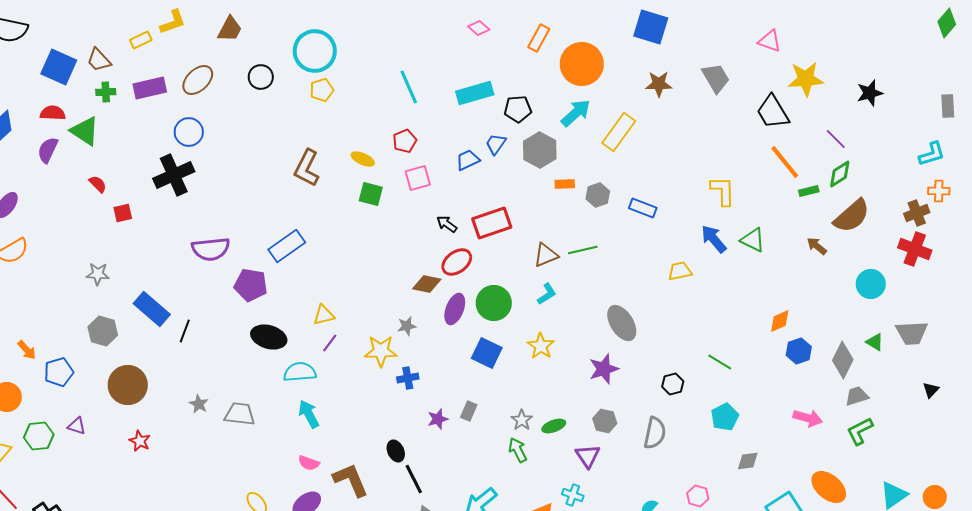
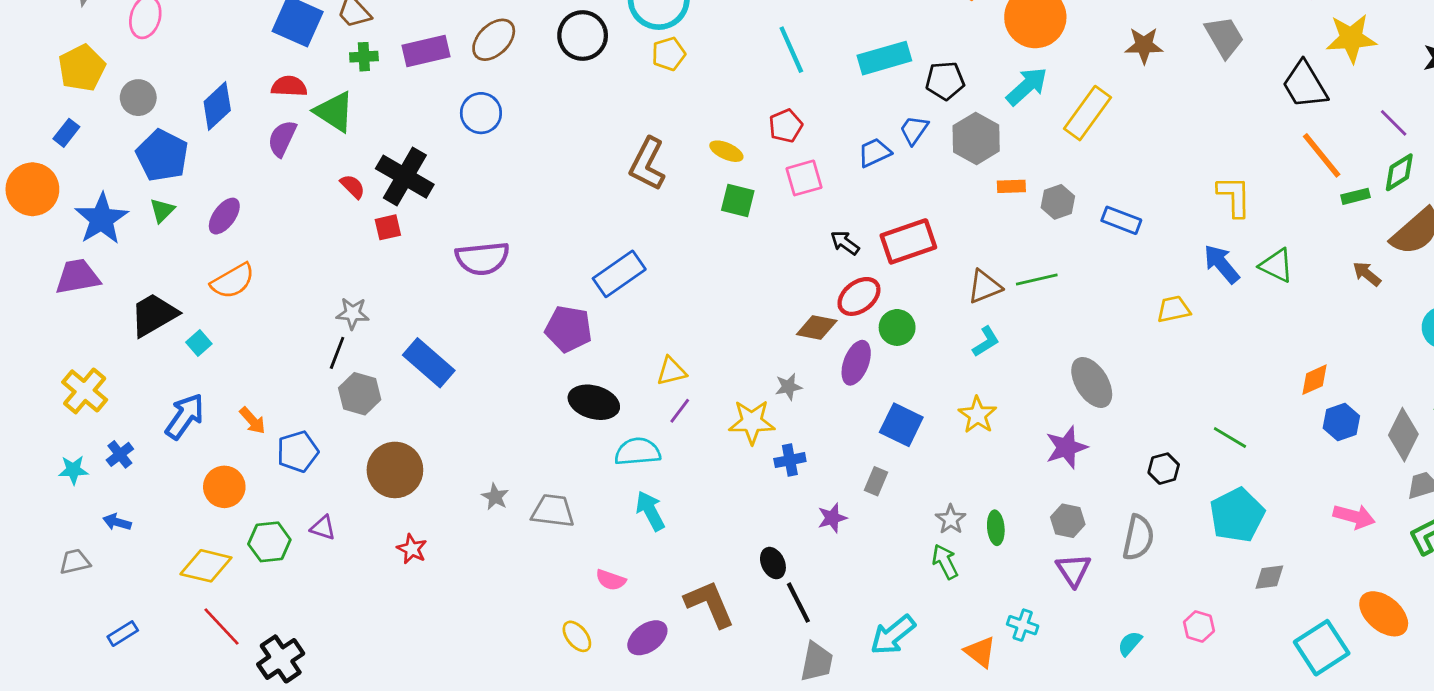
black circle: (261, 77) -> (583, 36), size x1.4
black cross: (174, 175) -> (405, 177), moved, turned -36
purple semicircle: (211, 249) -> (482, 258), moved
green circle: (494, 303) -> (897, 327), moved, size x0.7
black line: (185, 331) -> (337, 353), moved
gray rectangle: (469, 411) -> (876, 481), moved
cyan pentagon: (725, 417) -> (1237, 515), size x1.4
green ellipse: (554, 426) -> (996, 528), turned -75
purple triangle: (588, 456) -> (1073, 570), moved
pink semicircle: (309, 463) -> (611, 580), moved

